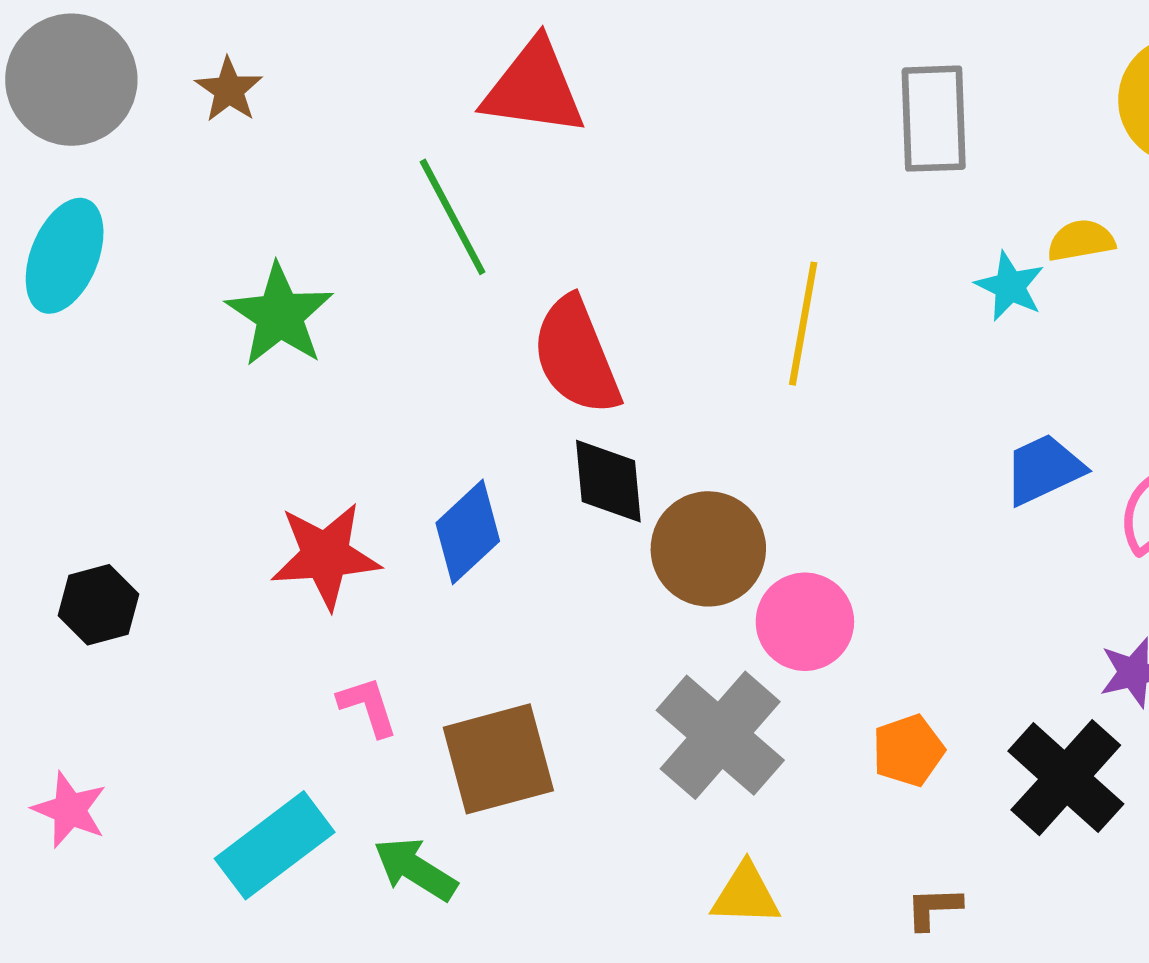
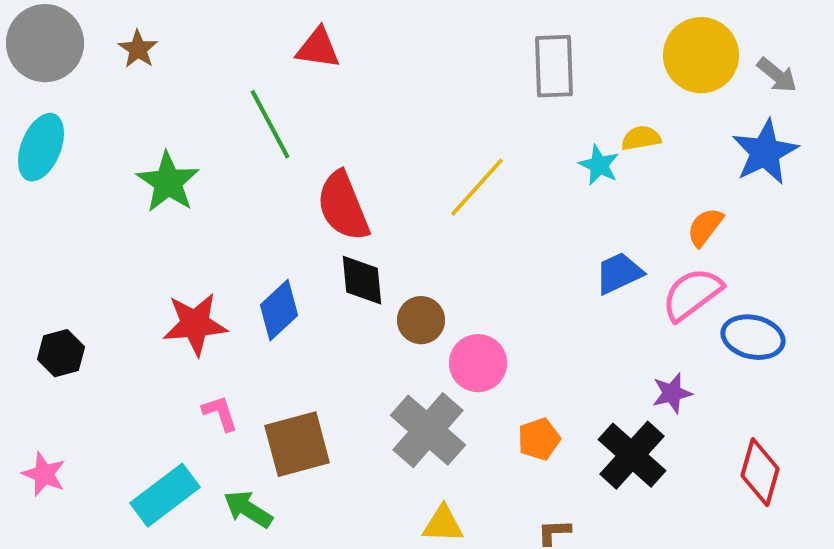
red triangle: (534, 88) -> (318, 48), size x0.7
yellow line: (803, 324) -> (477, 187), turned 32
brown circle: (708, 549) -> (421, 320), size x0.7

